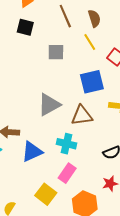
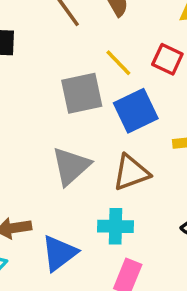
yellow line: (90, 42) -> (118, 63), moved
gray square: (56, 52) -> (82, 93), moved, size x1.4

